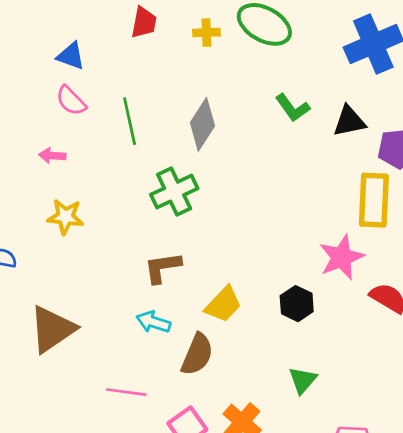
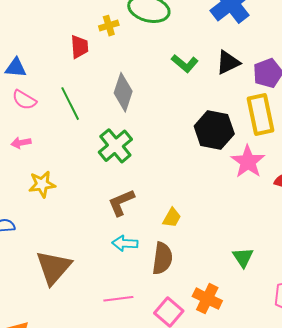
red trapezoid: (144, 22) -> (79, 47), moved
yellow trapezoid: (223, 304) -> (172, 218), size x0.7
black hexagon: (297, 304) -> (214, 130), moved, size x1.5

